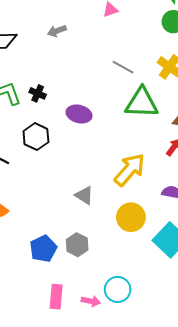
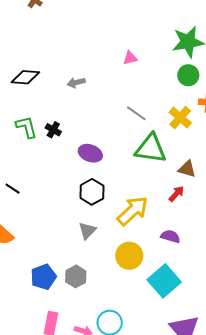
gray arrow: (57, 31) -> (76, 83), moved
black hexagon: (36, 137) -> (92, 192), moved
gray triangle: (84, 195) -> (87, 231), turned 36

